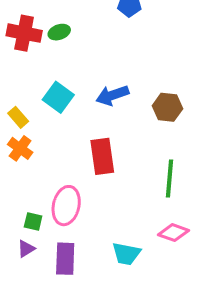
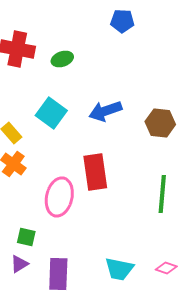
green ellipse: (59, 32) -> (62, 59), moved
pink ellipse: (66, 206) -> (59, 197), moved
pink diamond: (173, 233) -> (166, 268), moved, size x0.7

